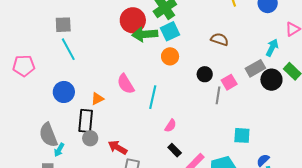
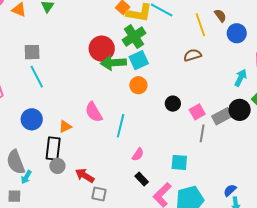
brown semicircle: (220, 39) -> (192, 55), moved, turned -36
gray rectangle: (255, 68) -> (222, 116), moved
gray line: (218, 95) -> (202, 133), moved
cyan square: (242, 135) -> (179, 162), moved

